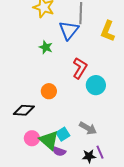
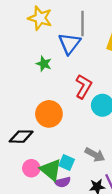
orange circle: (49, 91) -> (49, 114), size x1.5
cyan square: (63, 134) -> (67, 162), turned -32
purple semicircle: (59, 151) -> (63, 182), turned -32

